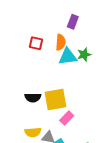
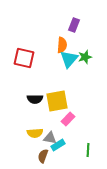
red square: (36, 43) -> (24, 58), moved, size x1.5
cyan triangle: (68, 57) -> (69, 59), turned -42

